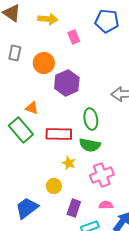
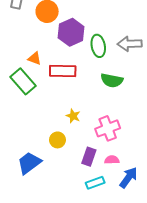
green ellipse: (91, 119) -> (98, 46), moved
red rectangle: (59, 134) -> (63, 71), moved
green semicircle: (90, 145) -> (112, 80), moved
purple rectangle: (74, 208) -> (89, 157), moved

